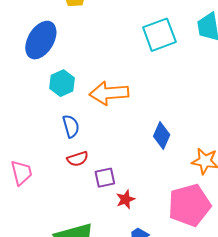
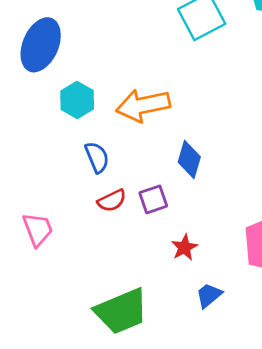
blue diamond: (162, 136) -> (189, 159), moved
purple square: (105, 178) -> (153, 199), moved

